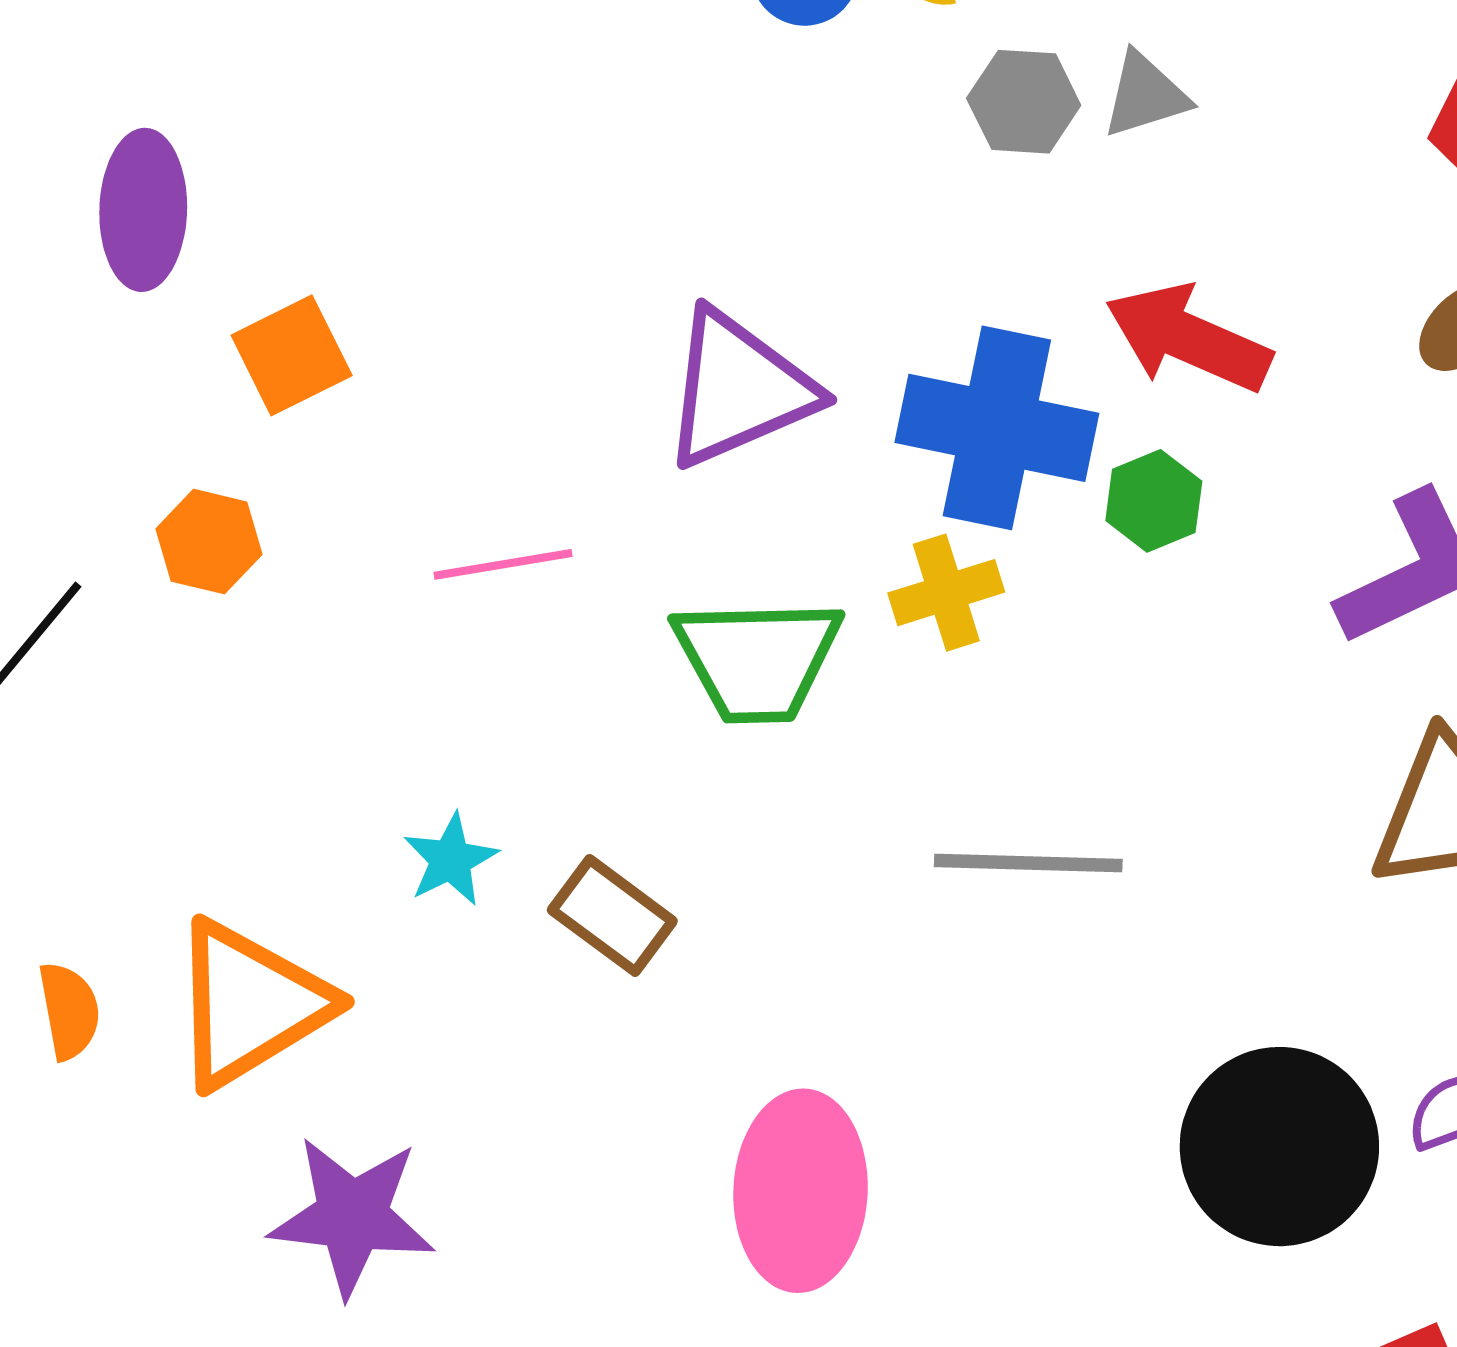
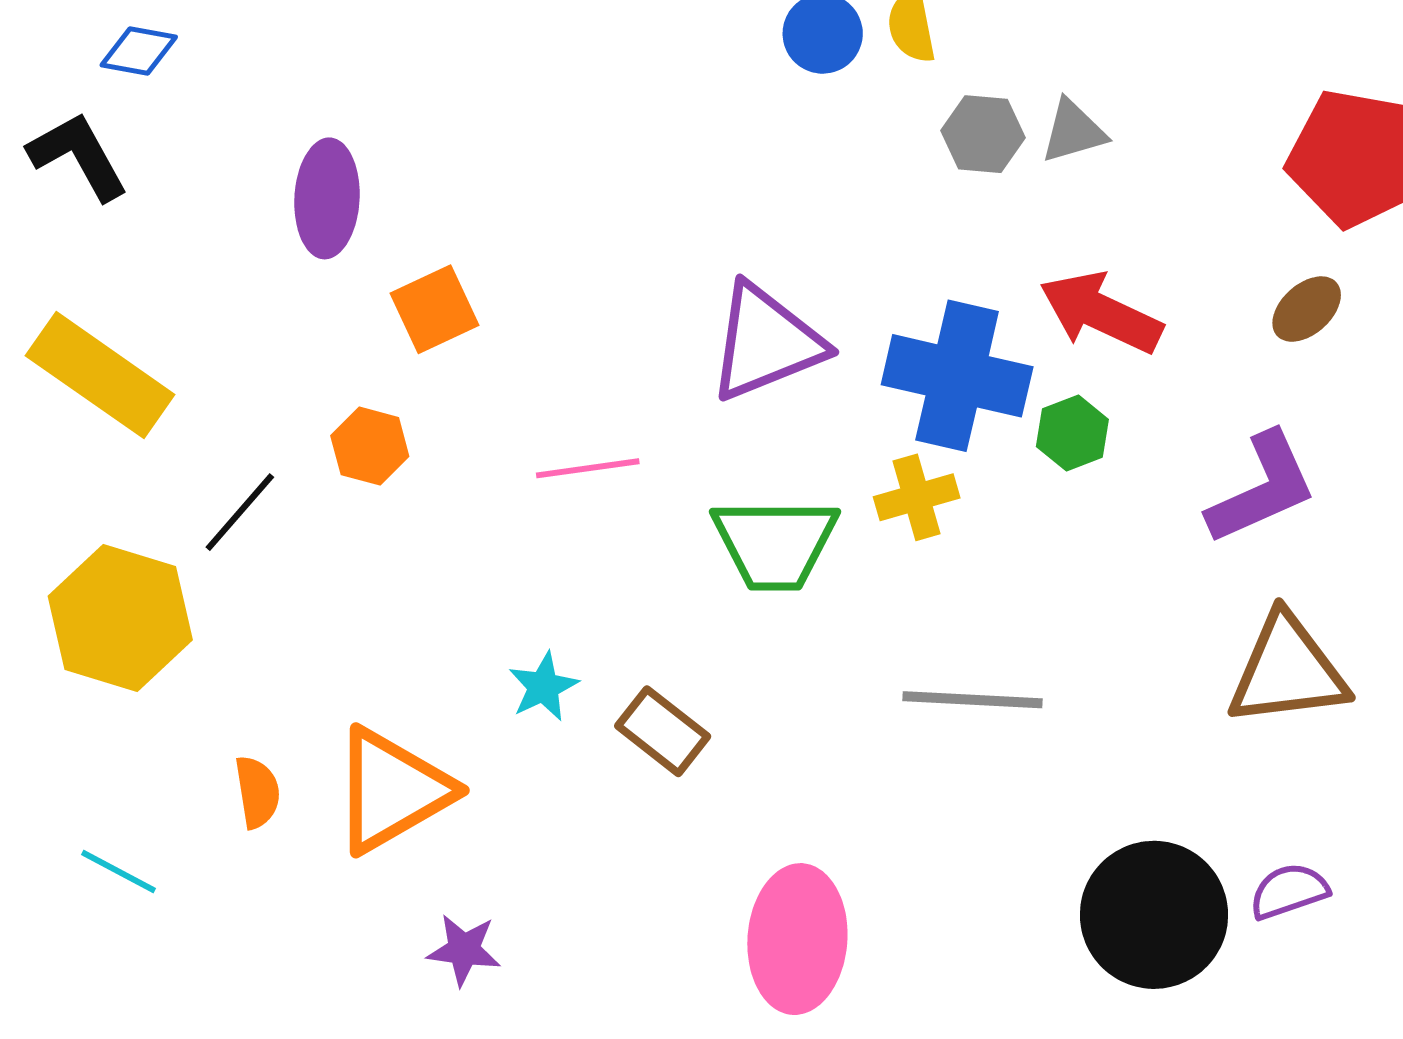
purple star: (352, 1216) -> (464, 950), size x0.6

